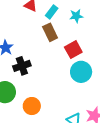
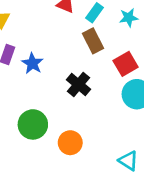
black cross: (22, 66) -> (79, 85), moved, turned -30

